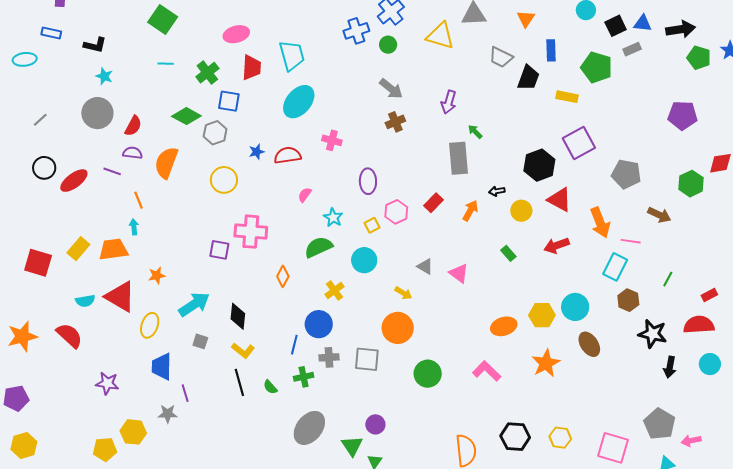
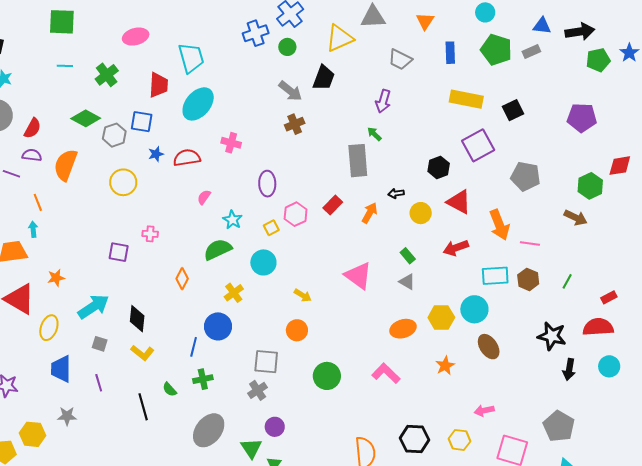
green square: (163, 20) -> (62, 22), turned -32
black square: (616, 26) -> (513, 110), moved
yellow triangle: (440, 36) -> (340, 38), turned -40
green pentagon: (699, 58) -> (598, 60), turned -30
green pentagon: (597, 67) -> (496, 50), moved
red trapezoid: (252, 68) -> (158, 85), moved
black trapezoid: (528, 78) -> (324, 78), moved
yellow rectangle: (567, 97) -> (466, 99), size x1.5
blue square: (229, 101) -> (142, 122), moved
purple arrow: (449, 102) -> (383, 101), moved
black hexagon: (539, 165) -> (439, 167), size x0.7
brown arrow: (659, 215) -> (576, 218), moved
pink cross: (251, 232) -> (150, 234), size x0.5
gray triangle: (425, 267) -> (407, 282), moved
cyan rectangle: (615, 267) -> (495, 276), moved, turned 60
pink triangle: (459, 273) -> (358, 276), size x1.4
brown hexagon: (628, 300) -> (528, 279), moved
orange circle: (398, 328) -> (297, 330), size x0.7
gray cross: (329, 357) -> (258, 390), moved, turned -30
orange star: (546, 363) -> (445, 366), size x0.7
black line: (239, 382) -> (143, 407), moved
purple line: (185, 393) -> (99, 383), moved
pink arrow: (691, 441) -> (484, 411), moved

